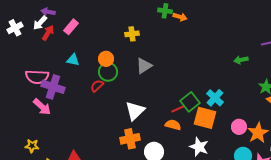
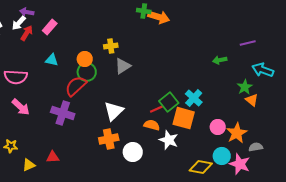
orange arrow: (180, 17) -> (159, 17), size x1.5
yellow cross: (132, 34) -> (111, 46), moved
red semicircle: (97, 86) -> (76, 86), size x1.6
purple cross: (53, 87) -> (63, 113), moved
white star: (199, 147) -> (169, 140), moved

